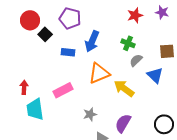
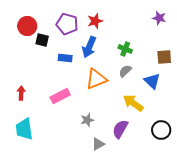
red star: (135, 15) -> (95, 21), moved
black square: (45, 34) -> (42, 40), turned -32
gray semicircle: (136, 60) -> (125, 71), moved
yellow arrow: (124, 88) -> (133, 103), moved
cyan trapezoid: (35, 109) -> (24, 129), moved

